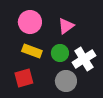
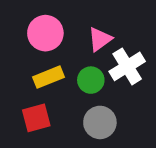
yellow rectangle: (32, 51) -> (48, 77), turned -42
white cross: (84, 59) -> (127, 66), moved

